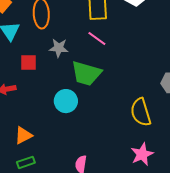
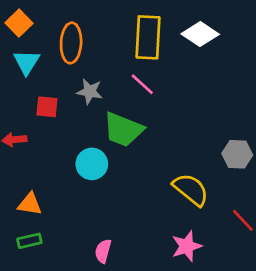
yellow semicircle: (141, 112) -> (191, 190), turned 140
orange triangle: (23, 135) -> (30, 204), turned 30

